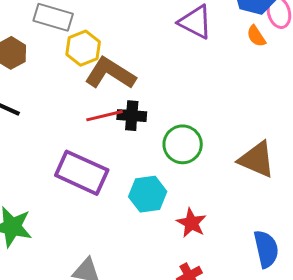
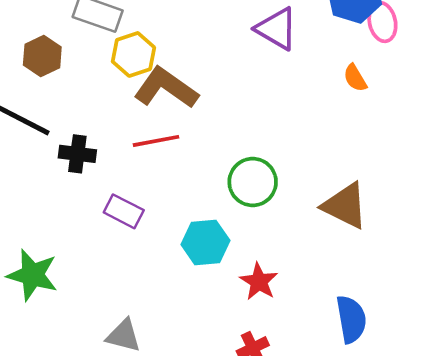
orange semicircle: (256, 36) -> (355, 78), moved
black cross: (132, 116) -> (77, 154), moved
purple rectangle: (82, 173) -> (124, 211), size x0.6

